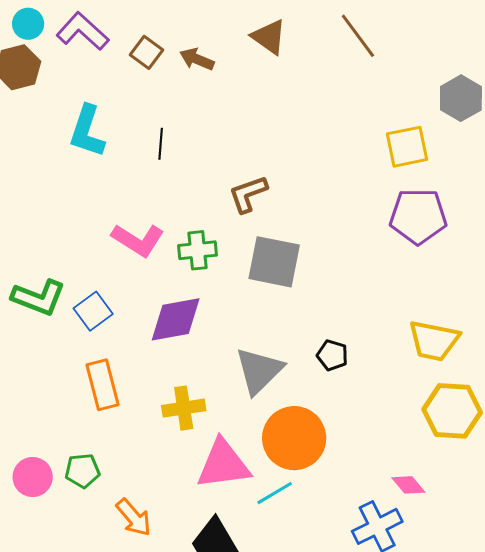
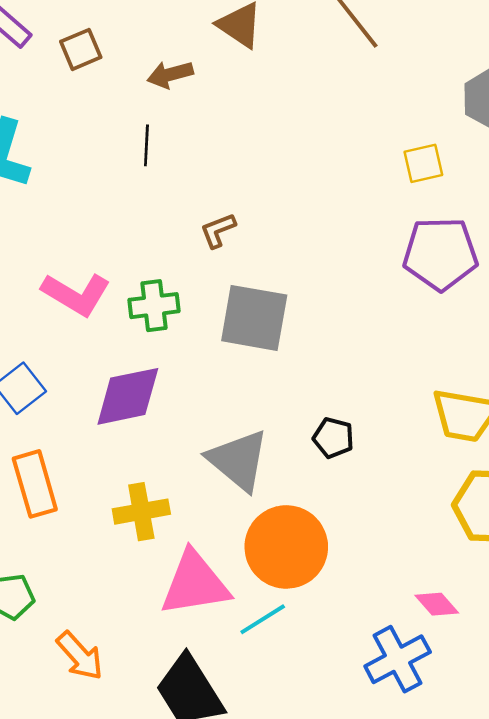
brown square: (146, 52) -> (81, 49), turned 32
brown arrow: (197, 59) -> (170, 74), moved, turned -36
black line: (161, 144) -> (146, 145), moved
yellow square: (407, 147) -> (423, 163), size x0.7
brown L-shape: (248, 194) -> (218, 230), size x0.7
gray triangle: (259, 371) -> (238, 460), turned -34

